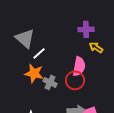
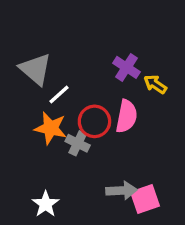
purple cross: (86, 29) -> (127, 67), moved, turned 35
red circle: (75, 80) -> (94, 121), moved

